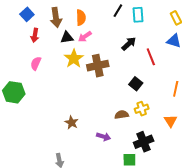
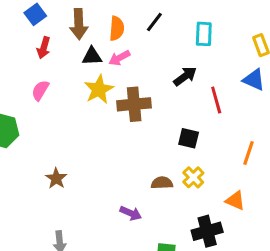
black line: (118, 11) -> (154, 22), moved
black square: (136, 84) -> (189, 138), turned -32
yellow cross: (142, 109) -> (193, 177), turned -32
orange triangle: (171, 121) -> (235, 201), turned -40
brown star: (72, 122) -> (56, 178), moved
black cross: (144, 142) -> (207, 231), moved

